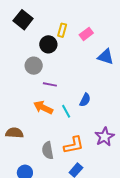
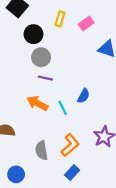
black circle: (48, 44) -> (34, 34), moved
gray circle: (34, 66) -> (41, 57), moved
orange L-shape: (74, 145) -> (70, 145), turned -30

